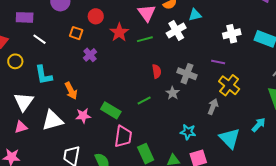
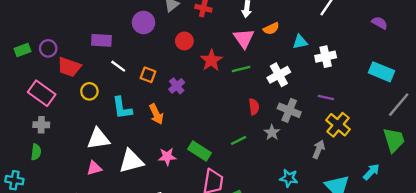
white cross: (176, 30) -> (279, 75), moved
orange square: (76, 33) -> (148, 75), moved
white cross: (232, 34) -> (326, 57), moved
orange arrow: (71, 91) -> (156, 114), moved
white triangle: (24, 102) -> (98, 139), turned 45

